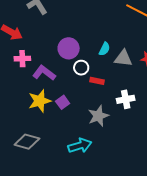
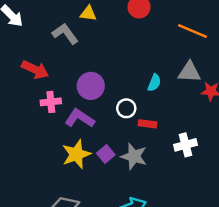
purple circle: (69, 48) -> (91, 86), moved
gray triangle: (123, 58) -> (189, 72), moved
gray star: (98, 116) -> (134, 156), moved, turned -30

